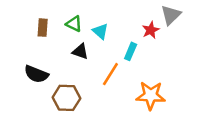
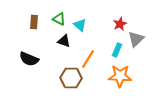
gray triangle: (171, 15) -> (136, 39), moved
cyan rectangle: (131, 51) -> (117, 50), moved
brown hexagon: (66, 98) -> (71, 78), moved

